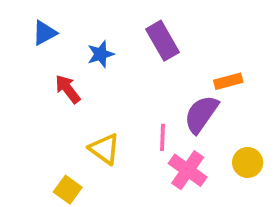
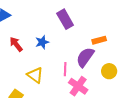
blue star: (101, 54) -> (42, 42), moved
yellow circle: (248, 162) -> (109, 71), moved

